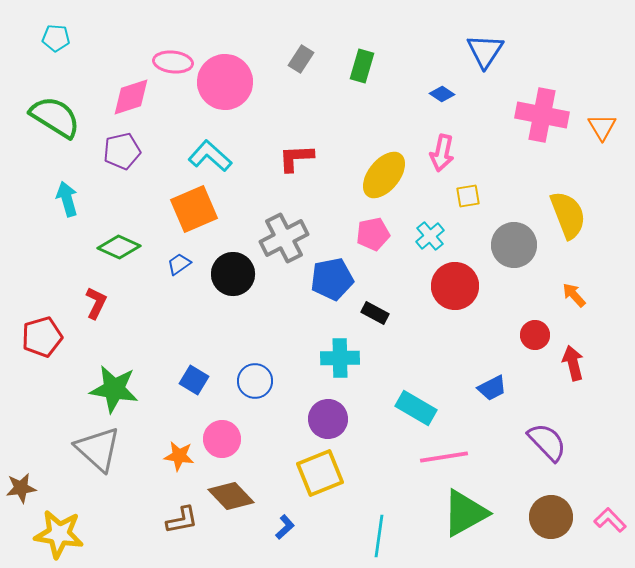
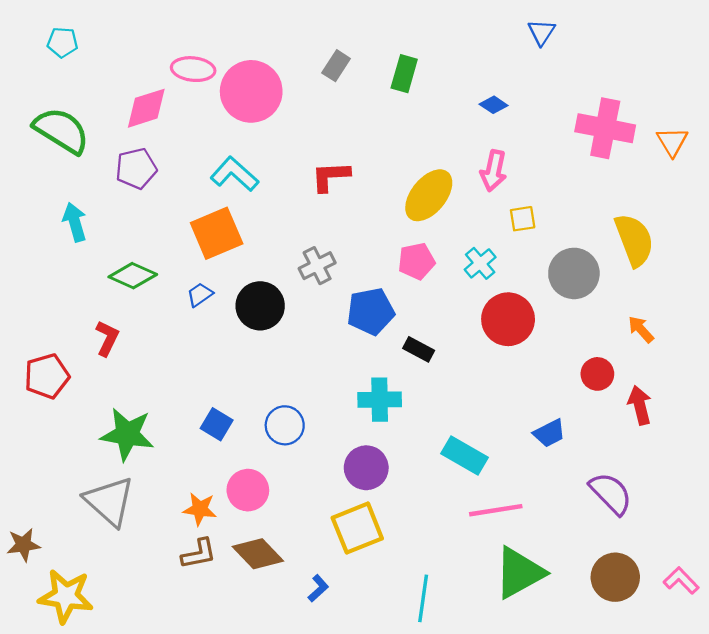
blue triangle: (485, 51) -> (542, 32), moved, size x0.7
gray cross: (284, 238) -> (317, 266), size x0.7
brown L-shape: (182, 520) -> (199, 554), moved

